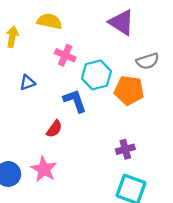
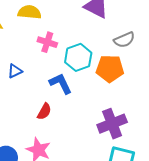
purple cross: (125, 149) -> (112, 124), size x1.6

